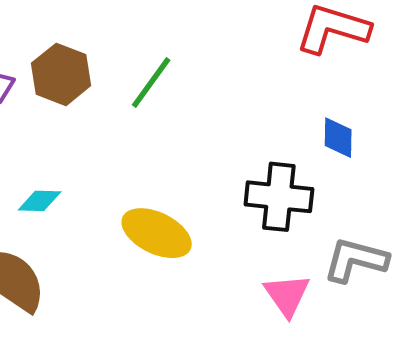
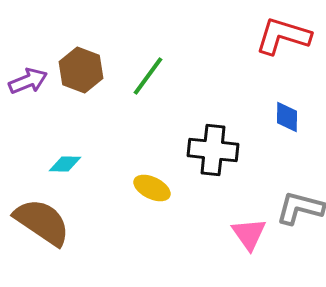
black cross: (279, 197) -> (213, 150), moved
yellow ellipse: (157, 233) -> (152, 188), size x0.7

